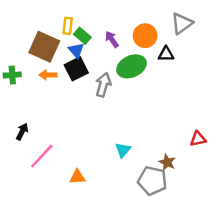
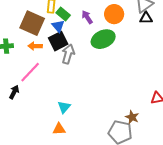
black triangle: (166, 54) -> (146, 18), moved
gray arrow: (103, 85) -> (68, 54), moved
cyan triangle: (123, 150) -> (64, 107), moved
pink line: (42, 156) -> (30, 72), moved

